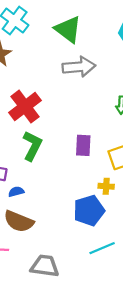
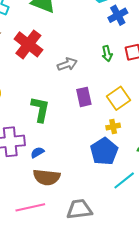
gray arrow: (79, 67) -> (67, 64), moved, size x0.7
red cross: (25, 107) -> (28, 44), moved

